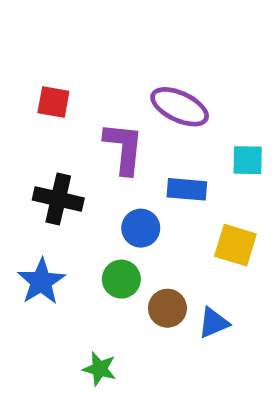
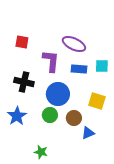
blue rectangle: (187, 189) -> (79, 69), moved
blue circle: (141, 228) -> (58, 94), size x1.5
brown circle: (167, 308) -> (74, 118), moved

